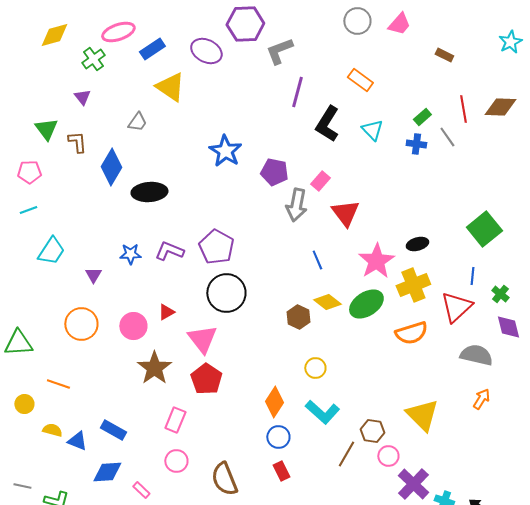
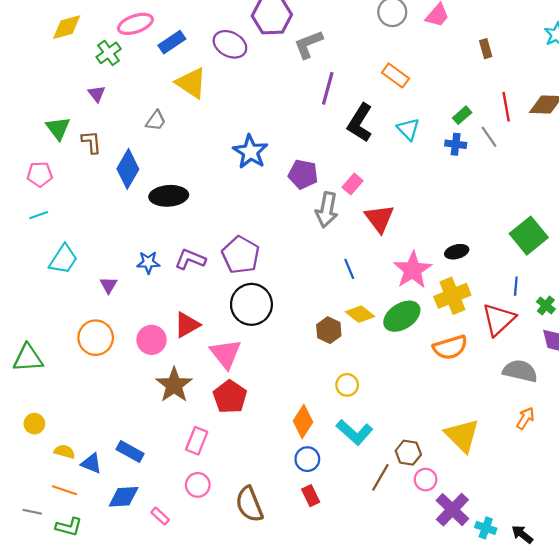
brown rectangle: (444, 55) -> (486, 49), turned 48
red triangle: (166, 312) -> (187, 325), size x1.5
orange line: (58, 384) -> (64, 490), moved

